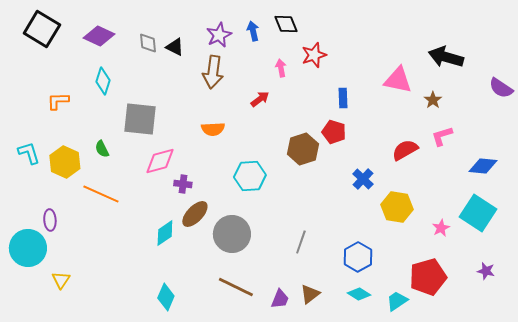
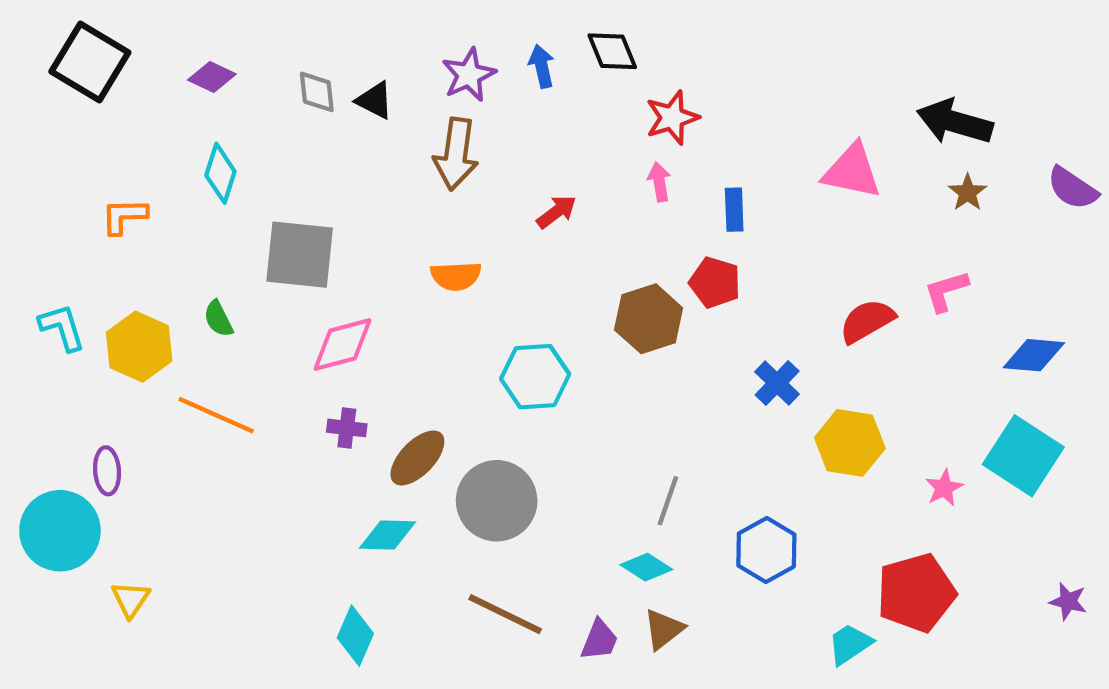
purple diamond: (99, 36) -> (212, 77), size x0.7
pink arrow: (281, 68) -> (659, 182), moved
brown star: (433, 100) -> (968, 193), moved
purple cross: (183, 184) -> (347, 428), moved
cyan diamond: (165, 233) -> (387, 535), moved, turned 36
gray line: (301, 242) -> (668, 501), moved
purple star: (486, 271) -> (1068, 601), moved
cyan diamond: (359, 294) -> (646, 567), moved

